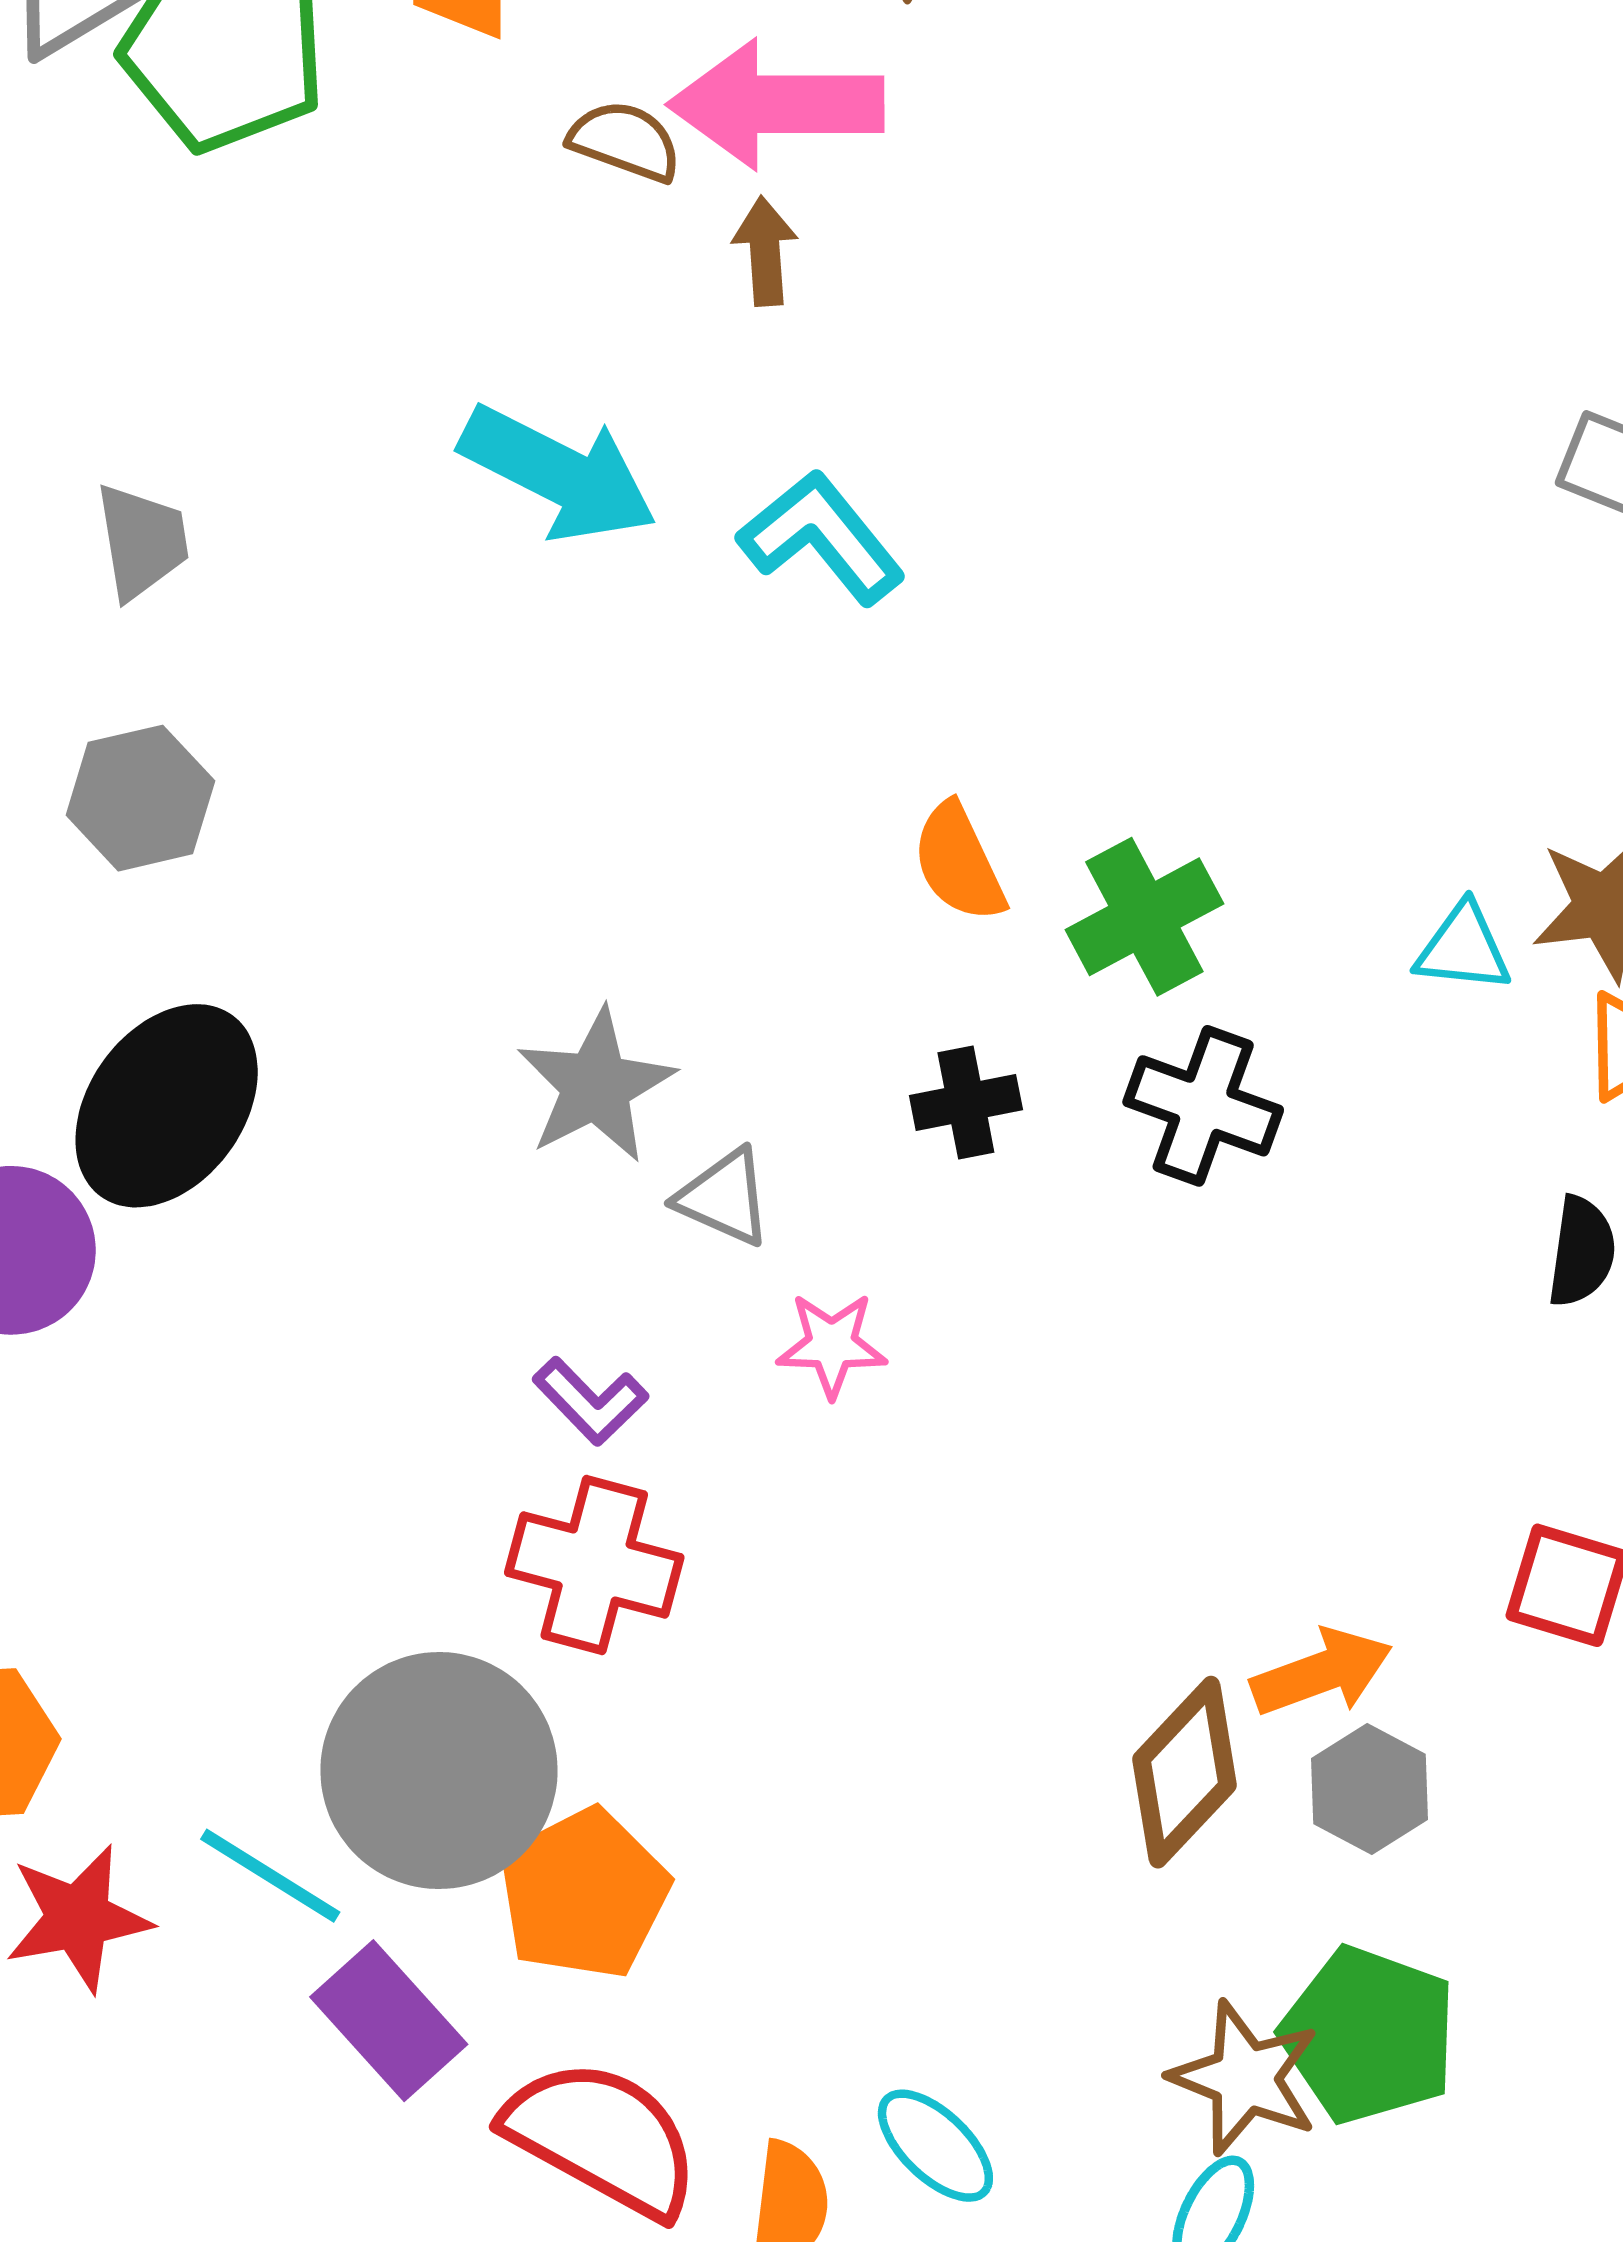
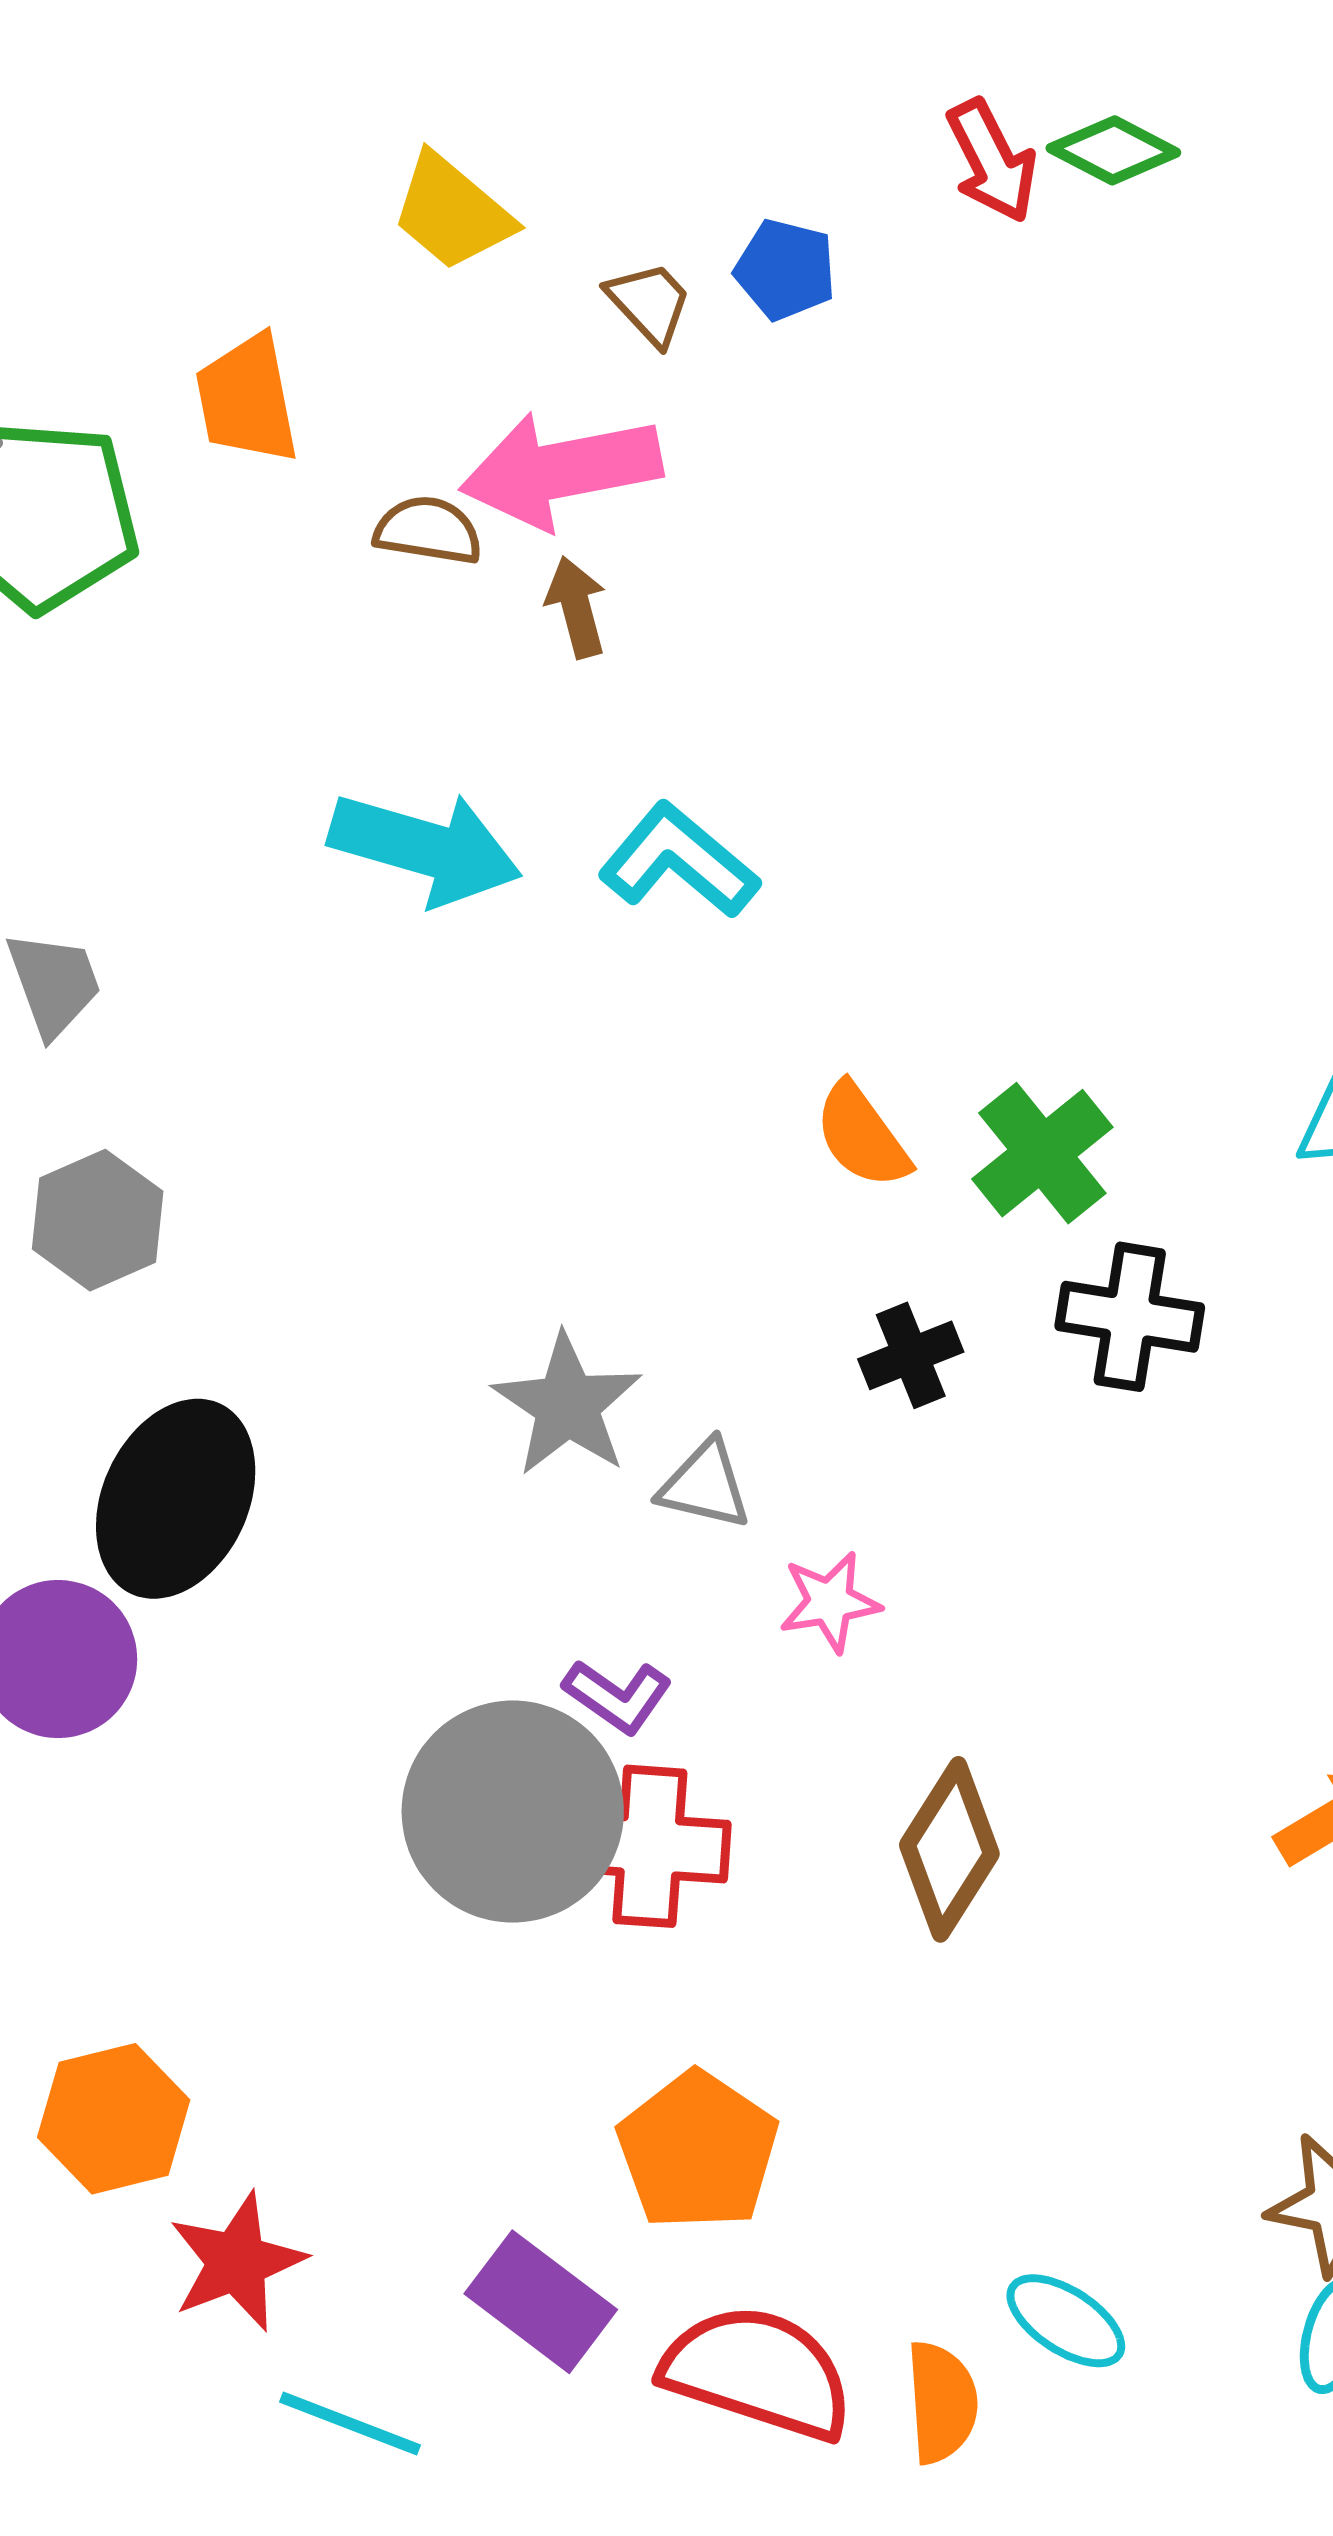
gray circle: (439, 1771) -> (513, 1812), moved
brown diamond: (1185, 1772) -> (949, 1849), moved
cyan line: (270, 1876) -> (350, 2424), moved

